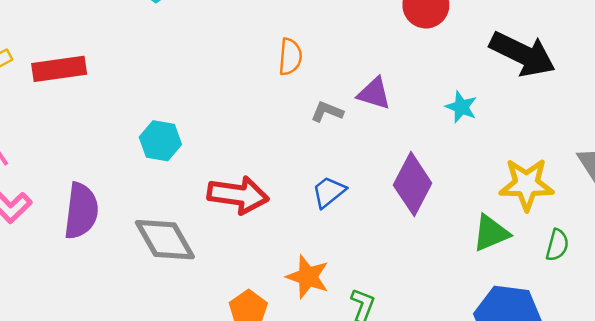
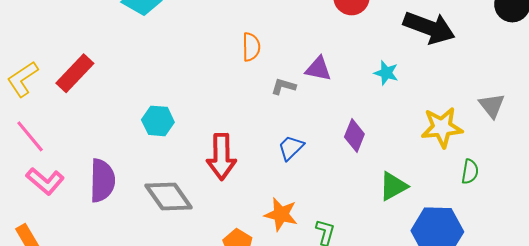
red rectangle: (59, 69) -> (75, 73), turned -33
purple diamond: (413, 184) -> (354, 136), size x0.7
red arrow: (238, 195) -> (221, 157), turned 87
green triangle: (491, 233) -> (393, 186), moved

